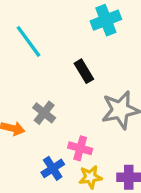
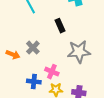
blue cross: (53, 168) -> (34, 82), turned 32

